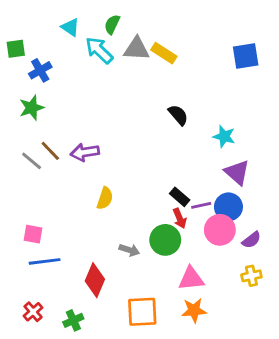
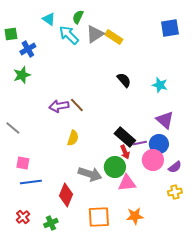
gray triangle: (136, 49) -> (95, 34), turned -36
blue square: (246, 56) -> (170, 28), moved
cyan star: (224, 136) -> (160, 85), moved
brown line: (50, 151) -> (77, 105), moved
gray line: (32, 161) -> (13, 128), moved
black rectangle: (180, 197) -> (125, 137), size x1.5
gray arrow: (129, 250) -> (90, 174), size x1.6
pink triangle: (191, 279) -> (127, 183), moved

